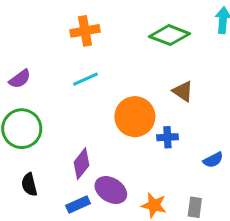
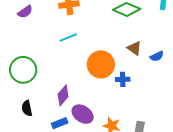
purple semicircle: (20, 79) -> (25, 12), moved
blue semicircle: (213, 160) -> (157, 56), moved

